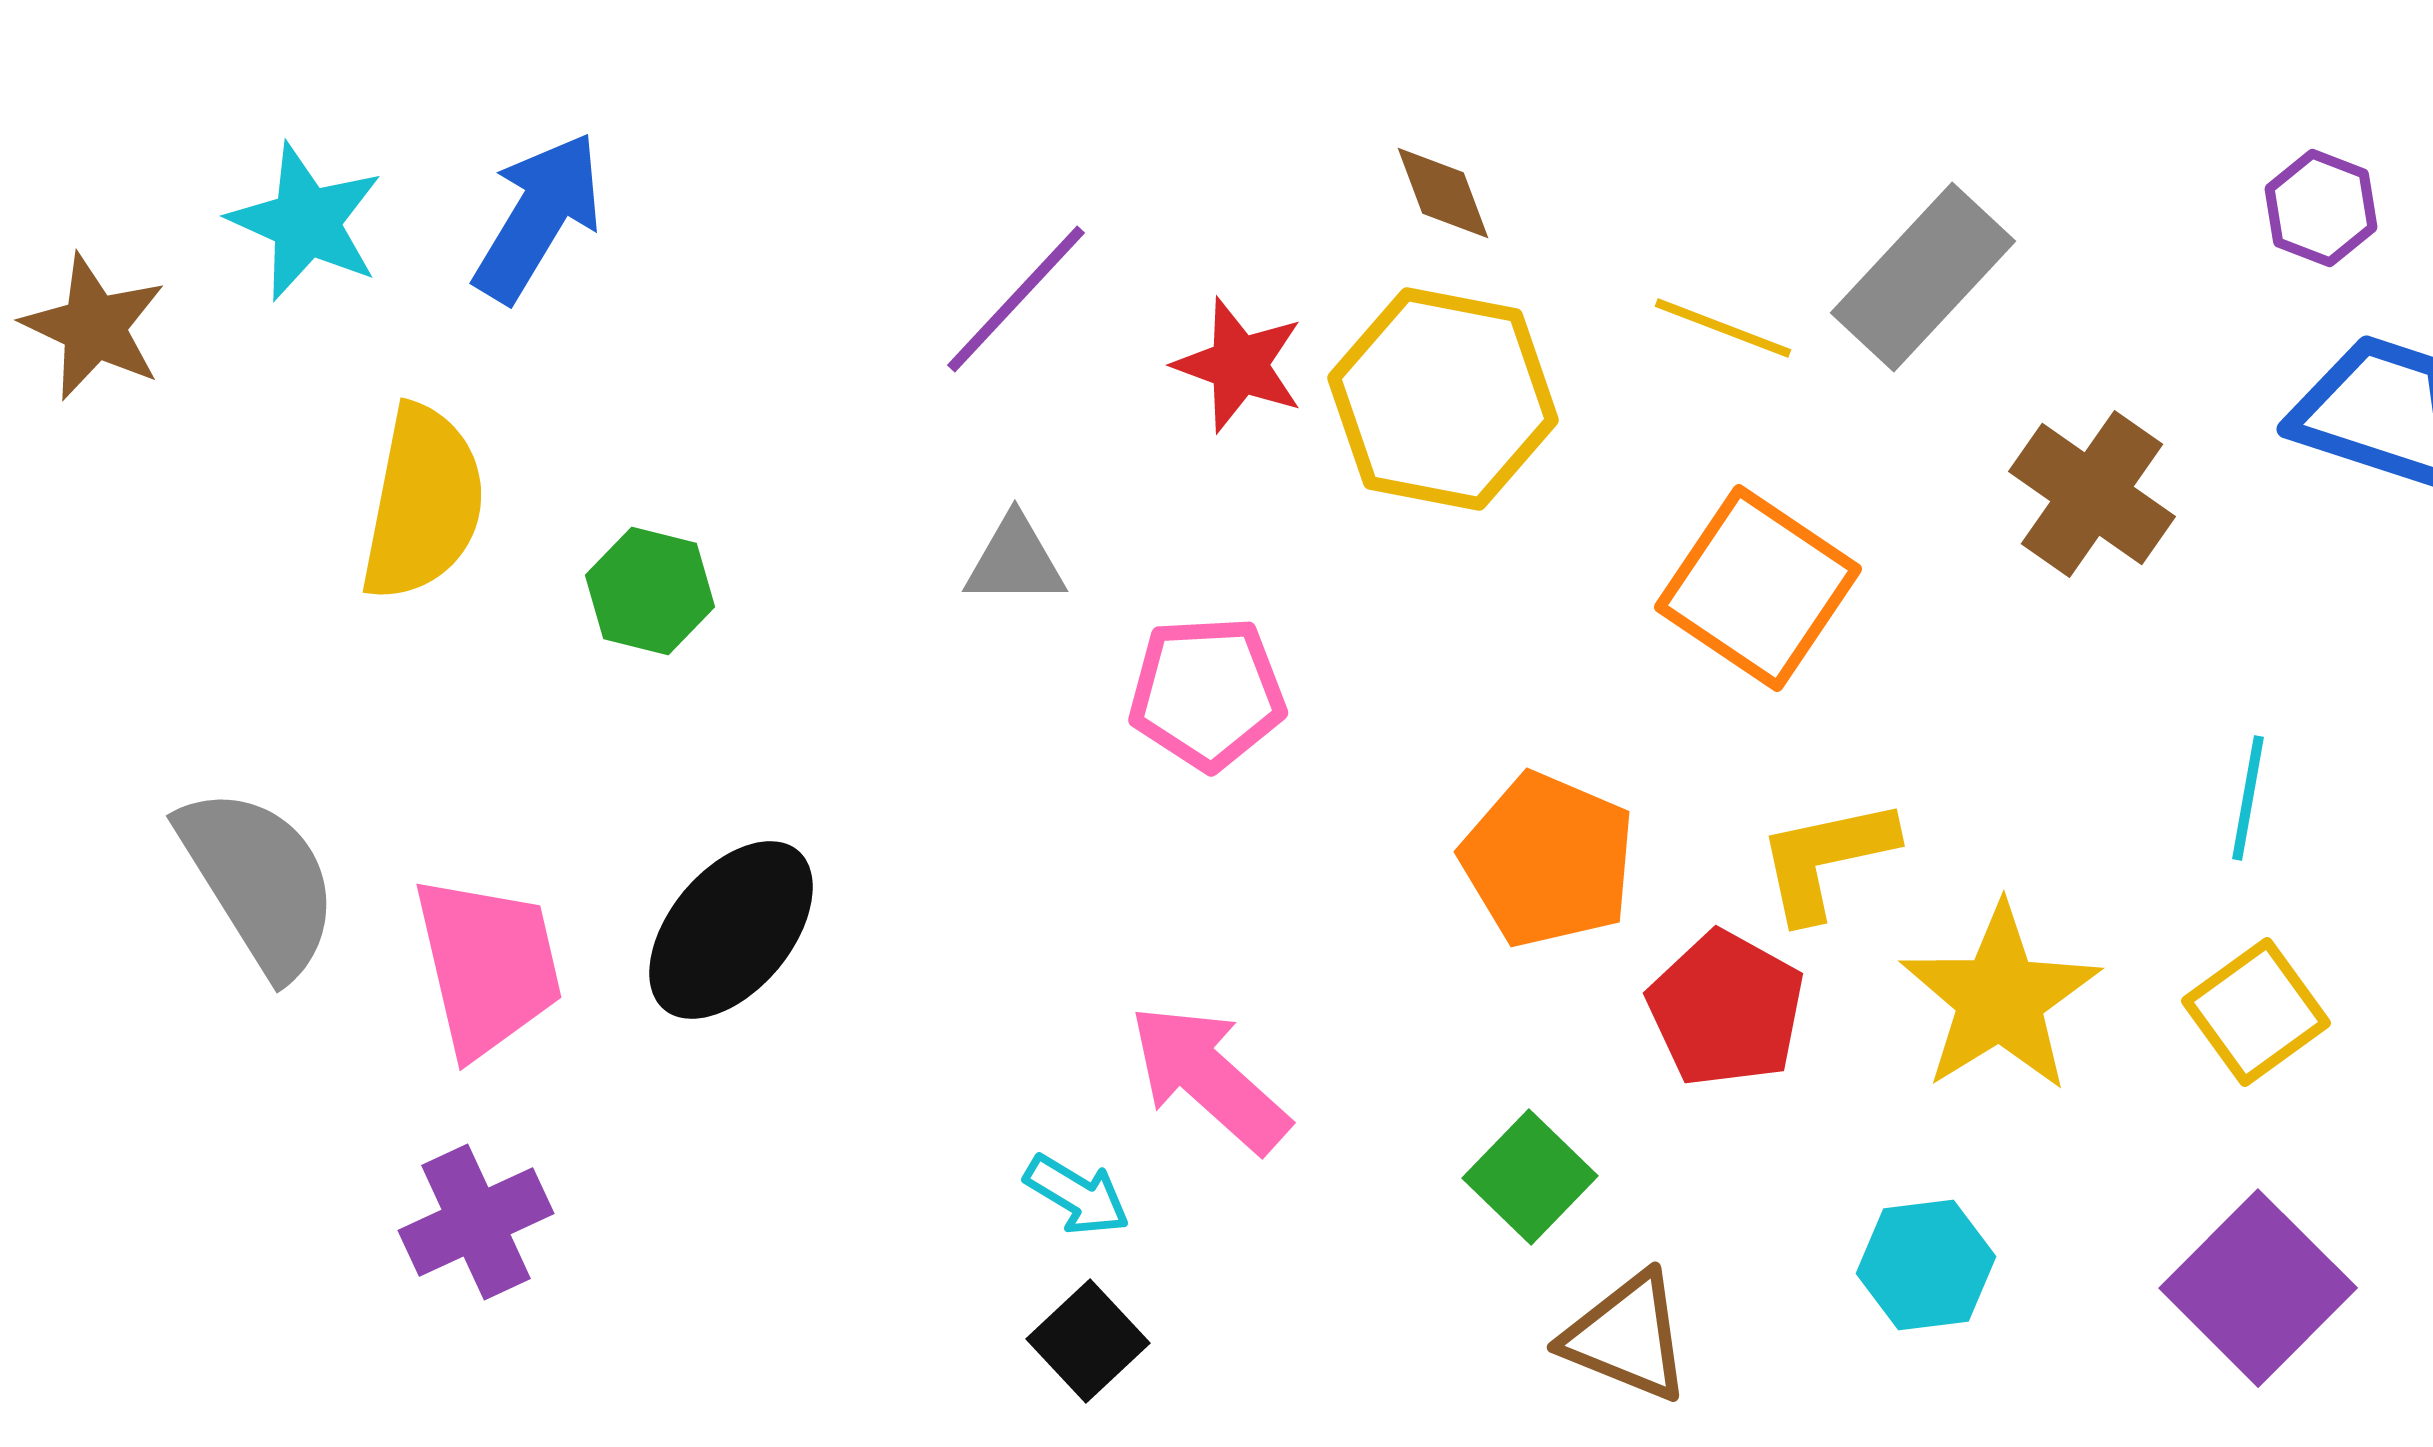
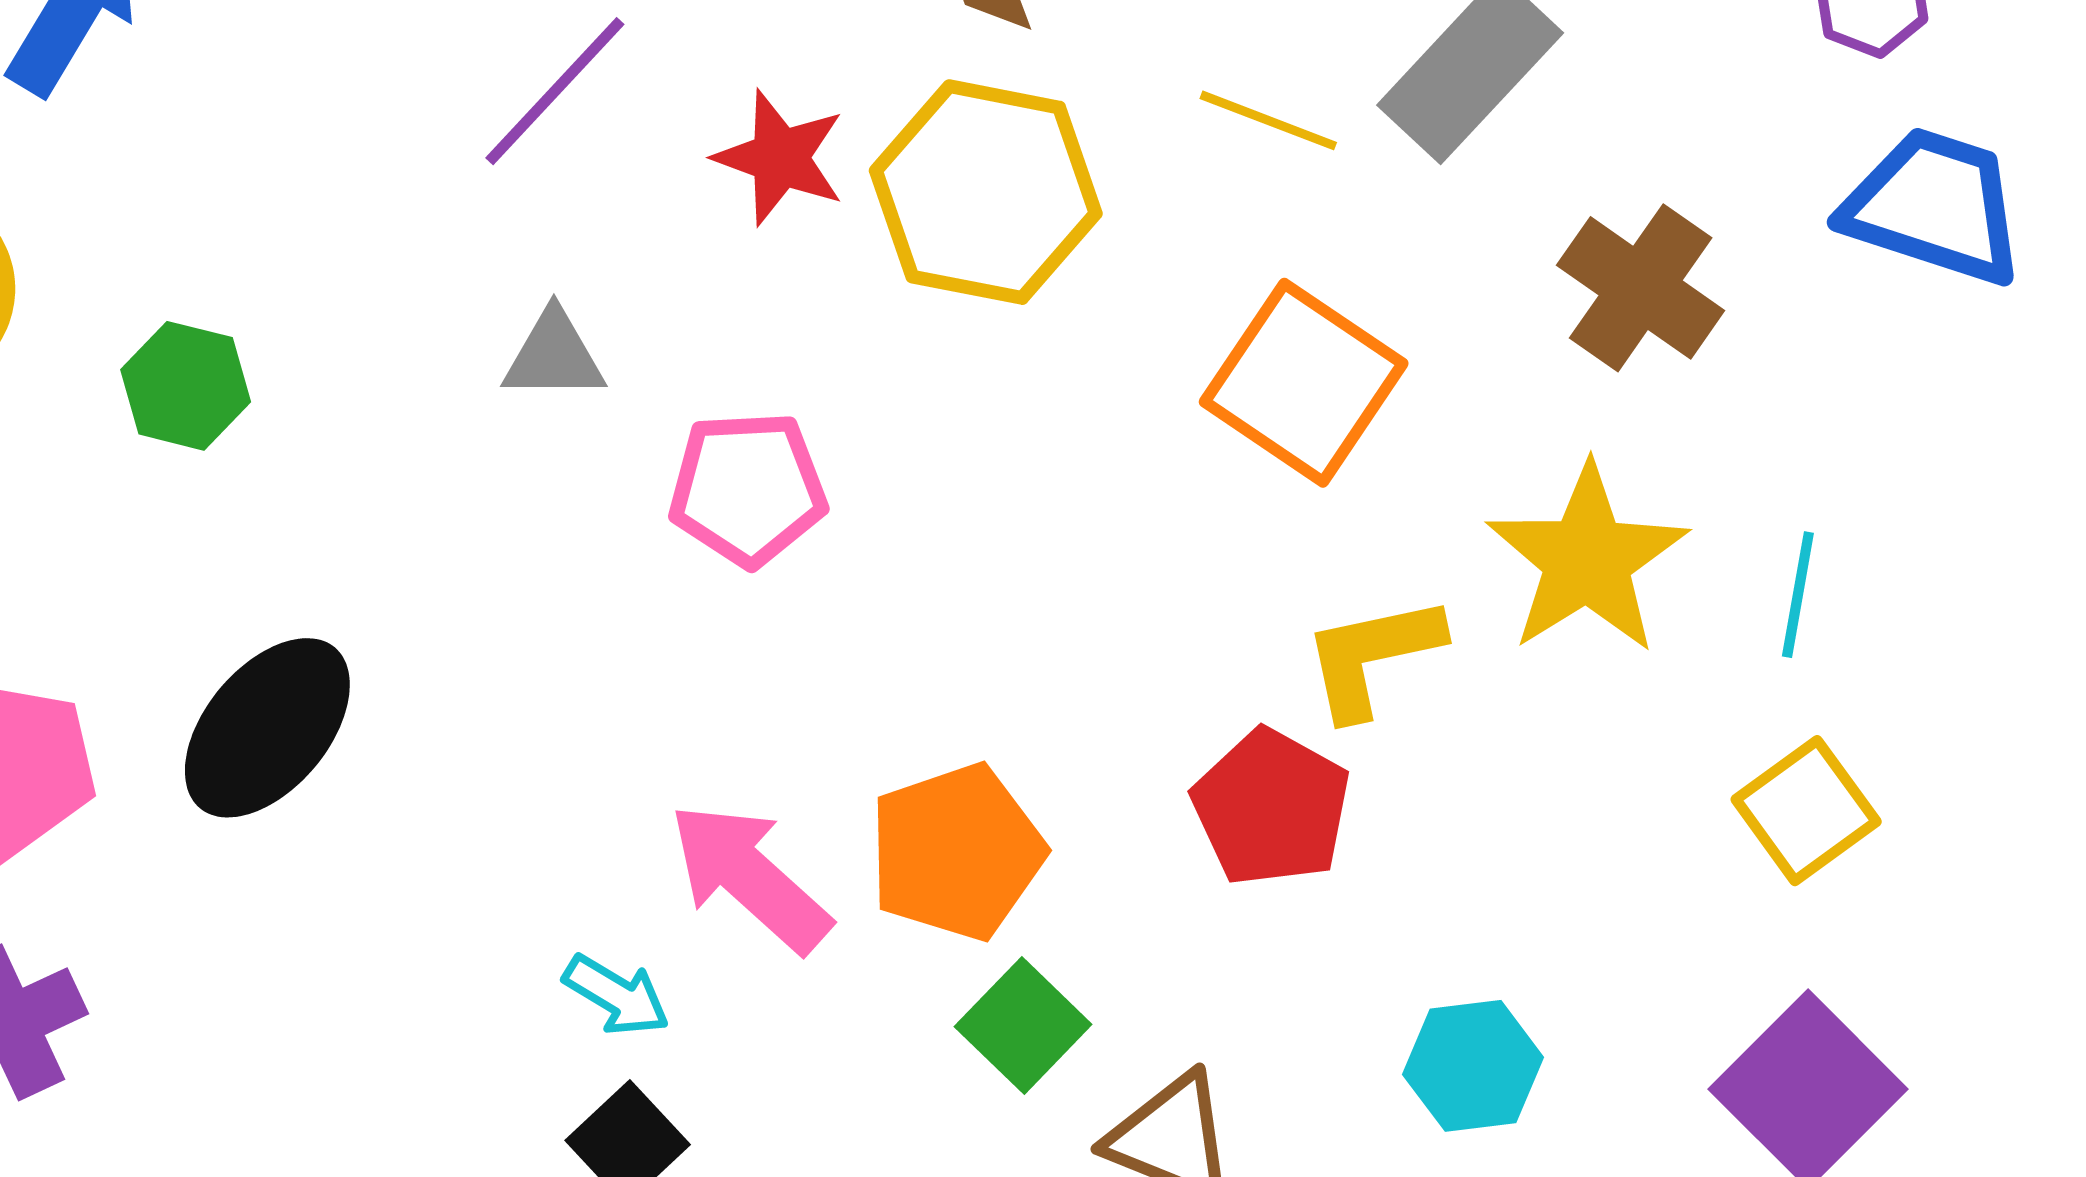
orange pentagon: (1548, 860) -> (956, 852), moved, turned 30
yellow star: (2000, 998) -> (1587, 559), moved
green square: (1530, 1177) -> (1023, 1025), moved

